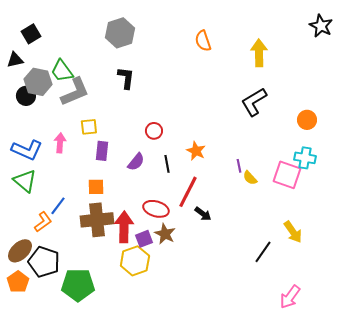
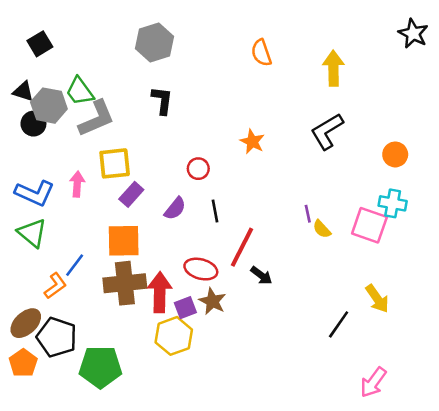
black triangle: (15, 60) -> (23, 91), moved, turned 30
yellow square: (89, 127) -> (115, 163), size x1.5
purple rectangle: (102, 151) -> (131, 194), turned 36
orange star: (196, 151) -> (252, 142), moved
orange square: (96, 187) -> (124, 241), size x1.6

